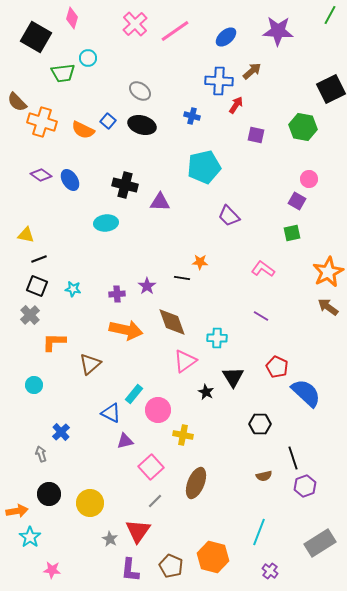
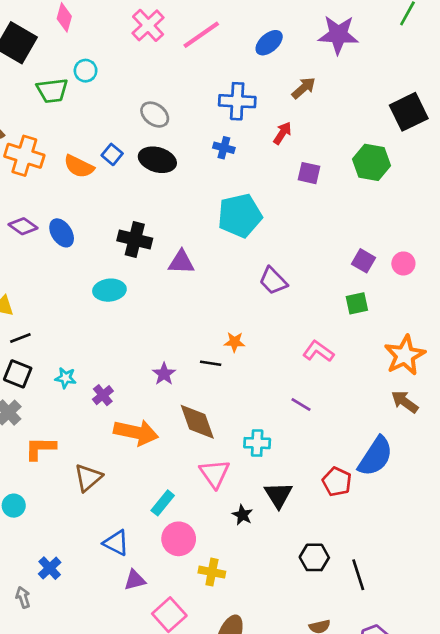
blue cross: (219, 81) -> (237, 101), moved
pink circle: (309, 179) -> (403, 263), moved
purple cross: (117, 294) -> (103, 395), moved, turned -35
purple line: (261, 316) -> (301, 404), moved
pink triangle: (185, 361) -> (215, 474), turned -30
blue semicircle: (306, 393) -> (375, 456), moved, turned 80
cyan rectangle: (134, 394) -> (163, 503), moved
black line: (293, 458) -> (358, 575), moved

